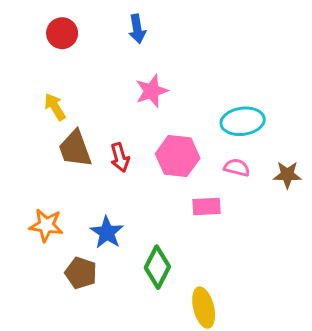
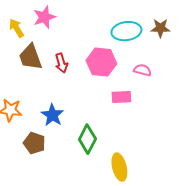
pink star: (152, 91) -> (44, 17), moved
cyan ellipse: (243, 121) -> (126, 31), moved
brown star: (287, 175) -> (160, 28), moved

